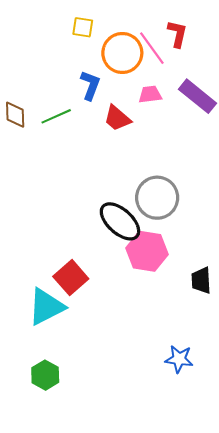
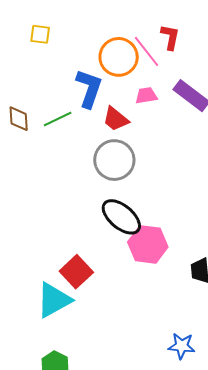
yellow square: (83, 27) -> (40, 34), moved
blue L-shape: (90, 85) -> (89, 88), size x1.4
gray circle: (157, 198) -> (114, 160), moved

